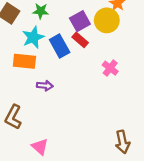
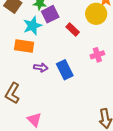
purple square: (80, 21) -> (50, 14), moved
blue rectangle: (60, 46) -> (65, 70), moved
pink cross: (110, 68) -> (97, 55), turned 32

